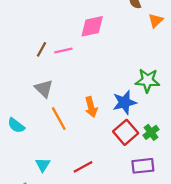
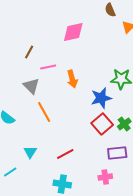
pink line: (63, 51) -> (48, 67), moved
orange arrow: (91, 107) -> (72, 79), moved

